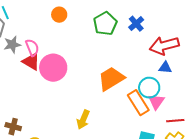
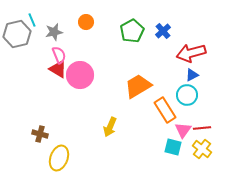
gray star: (12, 45) -> (54, 32), moved
blue triangle: (165, 68) -> (192, 75), turned -32
cyan circle: (149, 88) -> (187, 95), moved
pink triangle: (156, 102) -> (183, 130), moved

